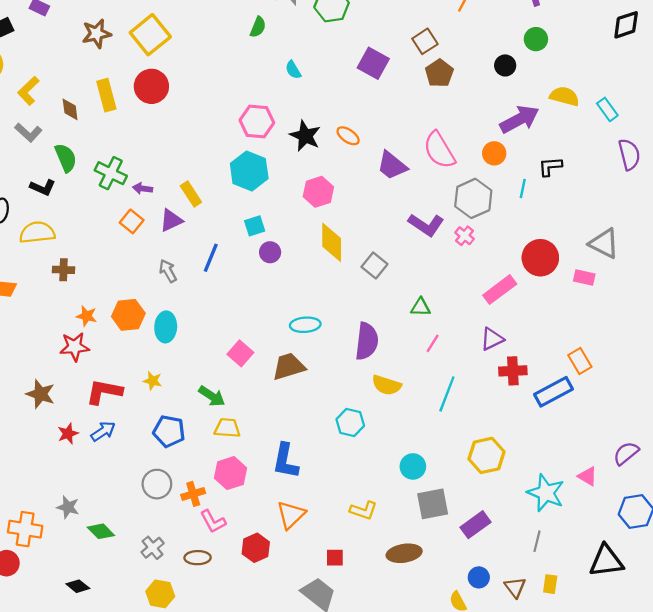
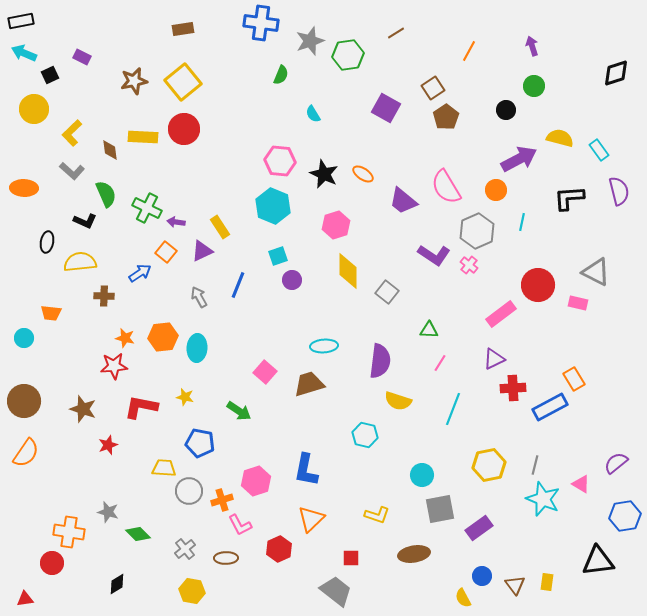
yellow rectangle: (106, 95) -> (143, 137), turned -72
black L-shape: (550, 167) -> (569, 198), moved, size x1.4
yellow trapezoid: (227, 428) -> (164, 468), moved
blue arrow: (103, 431) -> (140, 273), moved
gray line: (537, 541) -> (535, 465), moved
black diamond: (78, 586) -> (117, 584), turned -70

